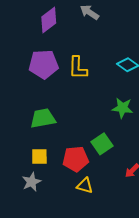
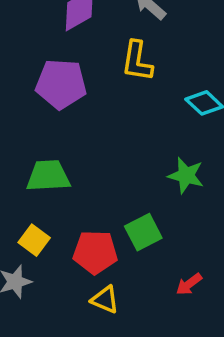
yellow L-shape: (78, 68) -> (137, 61), moved
yellow square: (39, 156) -> (34, 240), turned 30

